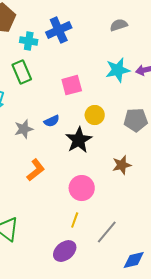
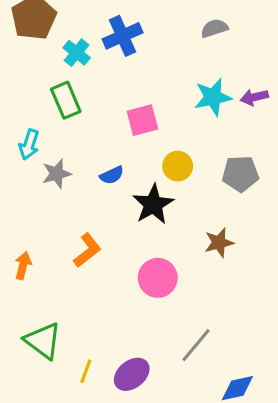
cyan cross: (29, 41) -> (77, 53), turned 30
gray star: (24, 129) -> (57, 174), moved
yellow line: (75, 220) -> (86, 371), moved

